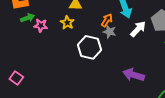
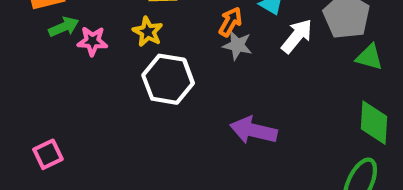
white hexagon: (89, 47) -> (168, 79), moved
purple arrow: (134, 75) -> (254, 130), moved
pink square: (16, 78) -> (48, 154), turned 32

